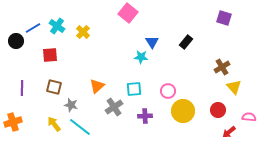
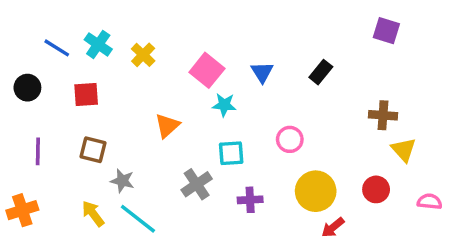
pink square: (128, 13) -> (207, 70), moved
blue line: (33, 28) -> (57, 48), turned 63
black circle: (16, 41) -> (27, 88), moved
cyan star: (141, 57) -> (224, 105), moved
brown cross: (222, 67) -> (383, 115), turned 35
orange triangle: (97, 86) -> (167, 126), moved
pink circle: (168, 91) -> (290, 139), moved
red arrow: (229, 132) -> (333, 227), moved

